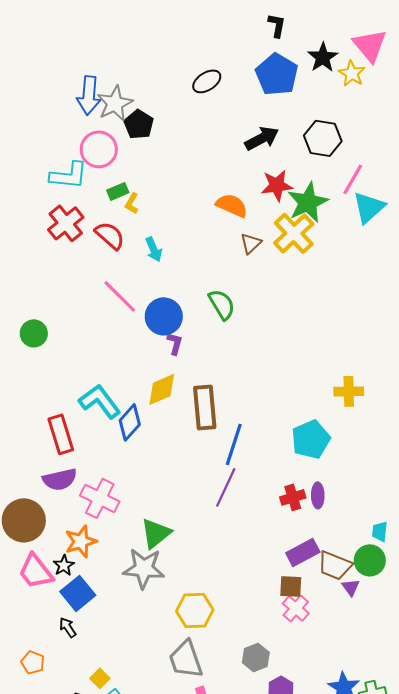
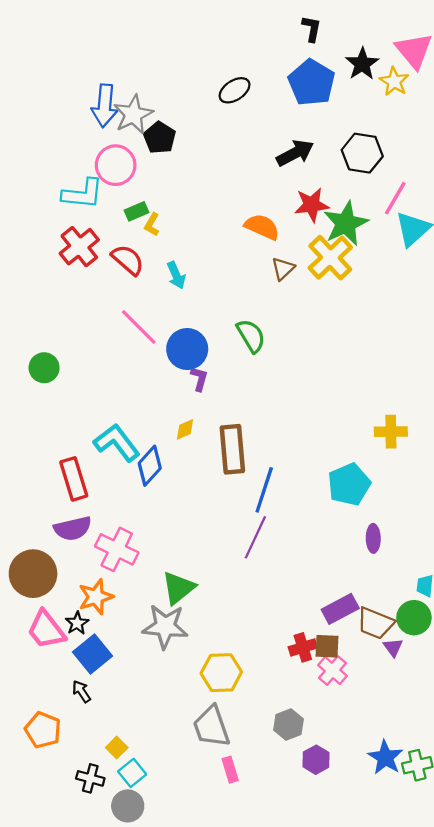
yellow diamond: (162, 389) -> (185, 429), size x0.6
purple ellipse: (318, 495) -> (373, 538), moved
red cross: (293, 497) -> (303, 647), moved
orange pentagon: (33, 662) -> (43, 730), size x1.4

